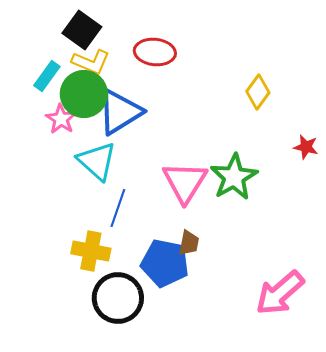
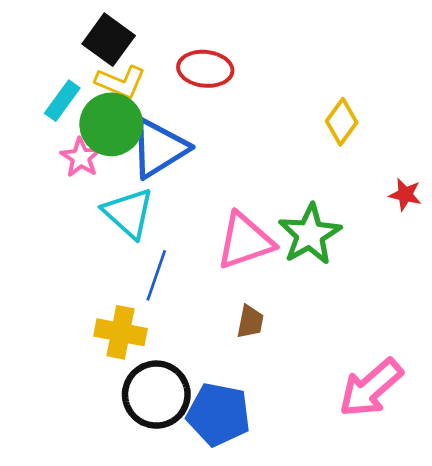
pink triangle: (185, 182) -> (245, 241), turned 39
blue pentagon: (165, 263) -> (218, 414), moved

